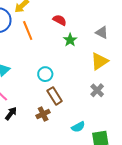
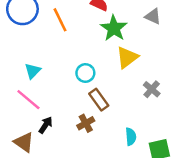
green star: (70, 40) -> (114, 28), size x1.5
yellow triangle: (99, 61) -> (127, 57), moved
cyan semicircle: (78, 127) -> (131, 137), turned -64

